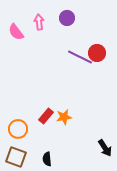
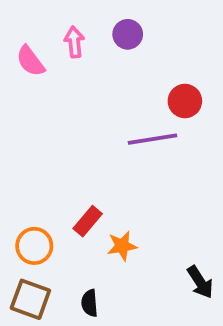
purple line: (80, 57) -> (152, 139), moved, turned -35
orange star: (64, 117) -> (122, 246), moved

